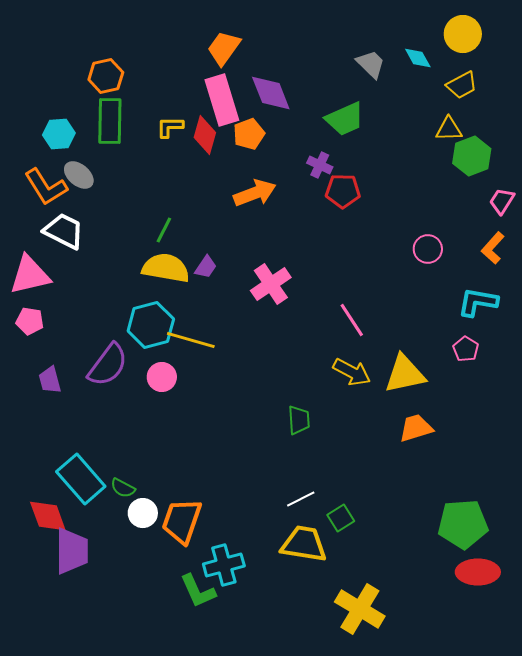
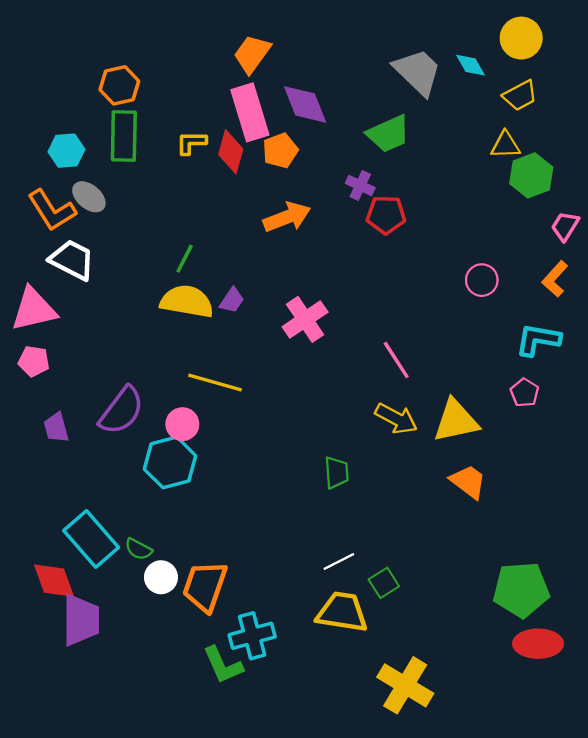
gray trapezoid: (371, 64) -> (418, 72), size x1.5
cyan hexagon: (151, 325) -> (170, 462), moved
orange trapezoid: (416, 428) -> (468, 482), turned 54

